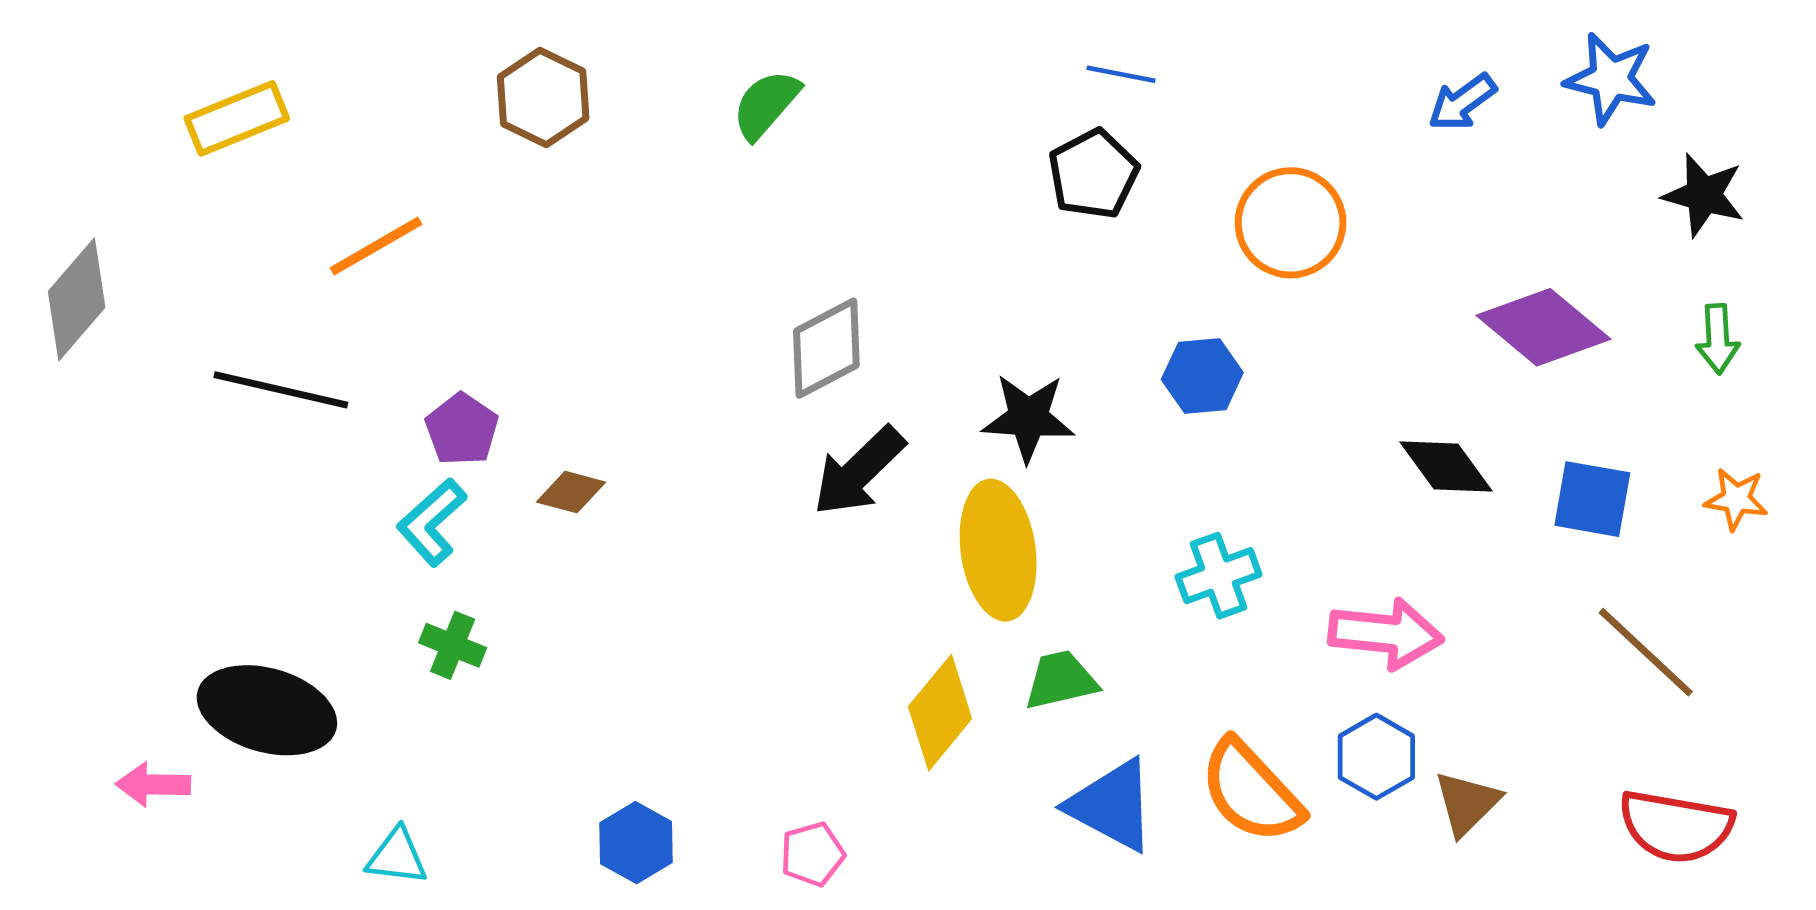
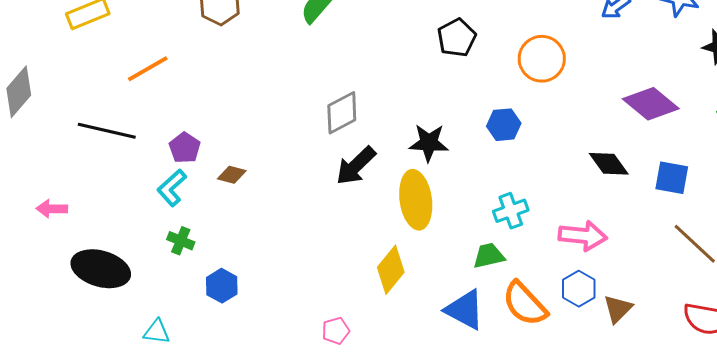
green trapezoid: (1061, 680) -> (489, 256), moved
pink arrow: (153, 785) -> (52, 209), moved
blue hexagon: (636, 843) -> (222, 286), moved

